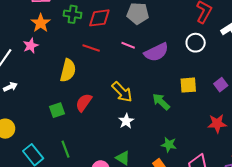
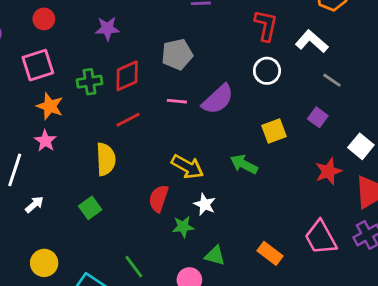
red line: (91, 48) -> (128, 120), turned -30
red semicircle: (84, 103) -> (159, 198), moved
green square: (57, 110) -> (90, 208), moved
green star: (169, 145) -> (183, 227), moved

